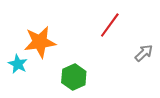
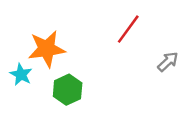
green hexagon: (74, 77) -> (68, 90), moved

